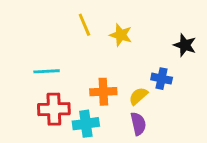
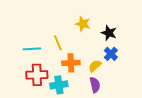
yellow line: (84, 25) -> (58, 43), moved
black star: (185, 45) -> (109, 33), moved
blue cross: (162, 79) -> (111, 54), turned 32

